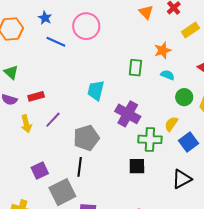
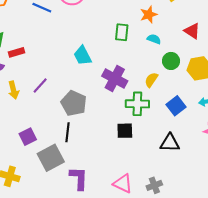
cyan trapezoid: (96, 90) -> (83, 56), turned -40
red rectangle: (36, 96) -> (17, 52), moved
yellow semicircle: (171, 124) -> (151, 80), moved
gray pentagon: (86, 138) -> (74, 103), turned -30
black triangle: (182, 179) -> (170, 143), turned 30

